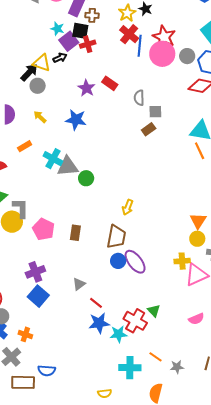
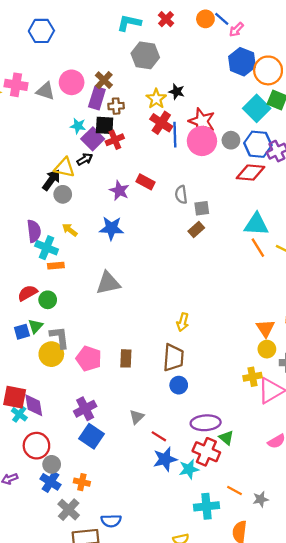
orange rectangle: (25, 146) -> (56, 266), turned 32
cyan cross: (53, 159) -> (47, 248), moved
green circle: (86, 178) -> (48, 300), moved
purple ellipse: (135, 262) -> (206, 423), moved, turned -50

